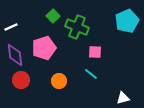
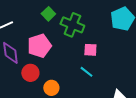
red circle: (21, 80) -> (30, 73), moved
orange circle: (59, 81) -> (51, 88), moved

